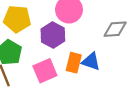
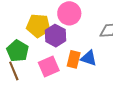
yellow pentagon: (17, 19) -> (38, 26), moved

